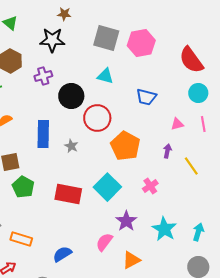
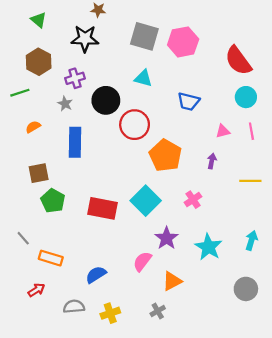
gray star: (71, 146) -> (65, 104), moved
yellow line: (191, 166) -> (250, 181), moved, turned -54
cyan arrow: (198, 232) -> (251, 240), moved

